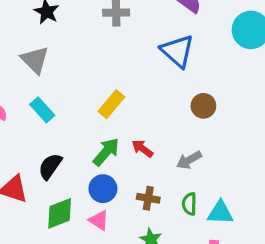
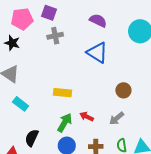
yellow rectangle: (111, 104) -> (62, 93), turned 66
brown circle: (203, 106) -> (123, 90), moved

